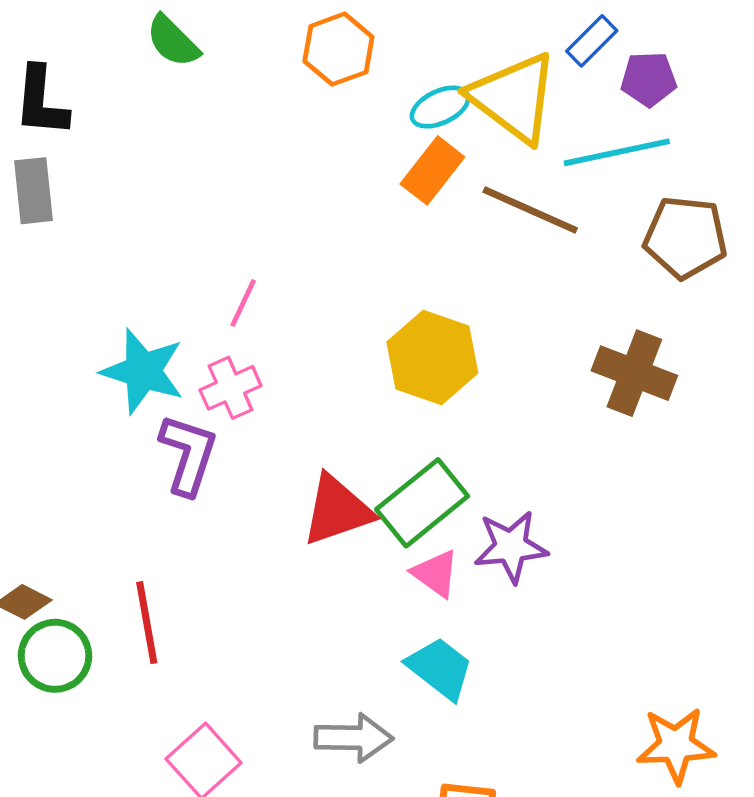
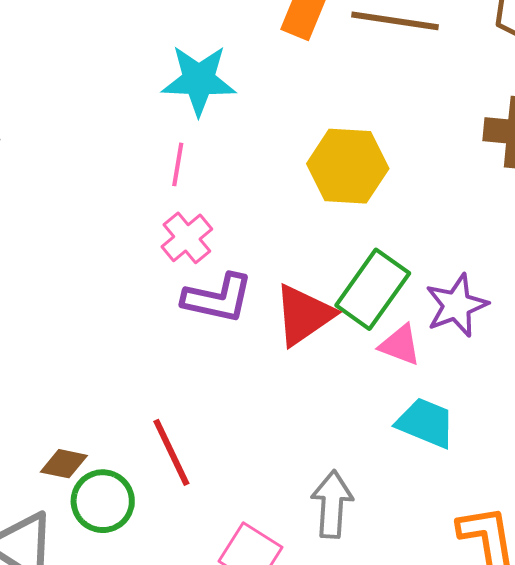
cyan star: (143, 371) -> (199, 80), moved
purple L-shape: (188, 454) -> (218, 298), moved, turned 100
gray arrow: (354, 738) -> (332, 504), moved, turned -72

